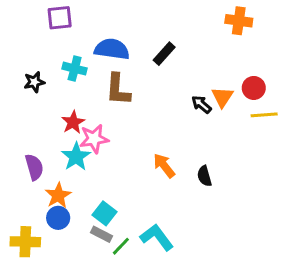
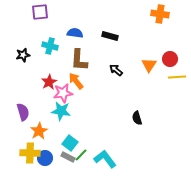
blue semicircle: (112, 49) -> (75, 33), size x0.7
black rectangle: (164, 54) -> (110, 36), turned 63
black arrow: (201, 104) -> (116, 70), moved
cyan star: (76, 157) -> (61, 111), moved, turned -30
orange arrow: (164, 166) -> (76, 81), moved
blue circle: (58, 218) -> (45, 158), moved
yellow cross: (25, 242) -> (30, 153), moved
green line: (121, 246) -> (81, 155), moved

